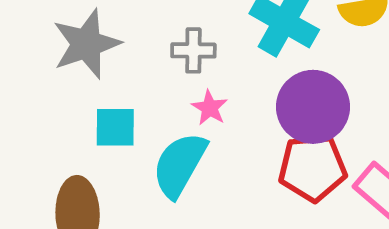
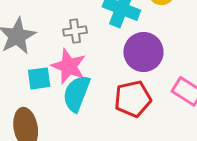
pink star: (210, 108) -> (69, 66), moved, size x1.8
red pentagon: (312, 168) -> (133, 99), moved

